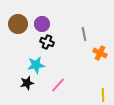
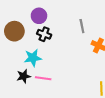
brown circle: (18, 24) -> (14, 31), moved
pink line: (58, 85) -> (43, 78), moved, turned 56

